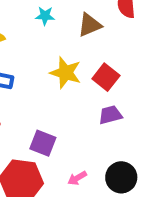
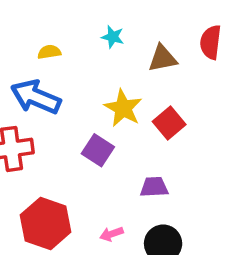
purple trapezoid: (110, 115) -> (154, 187), moved
purple square: (43, 143) -> (98, 150), moved

